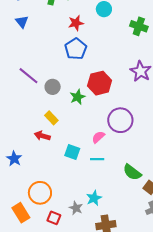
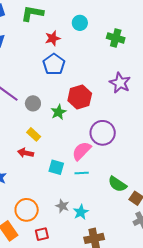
pink semicircle: (98, 137) -> (82, 151), size x1.5
gray star: (76, 208) -> (62, 206), moved
red square: (54, 218) -> (42, 234), turned -32

